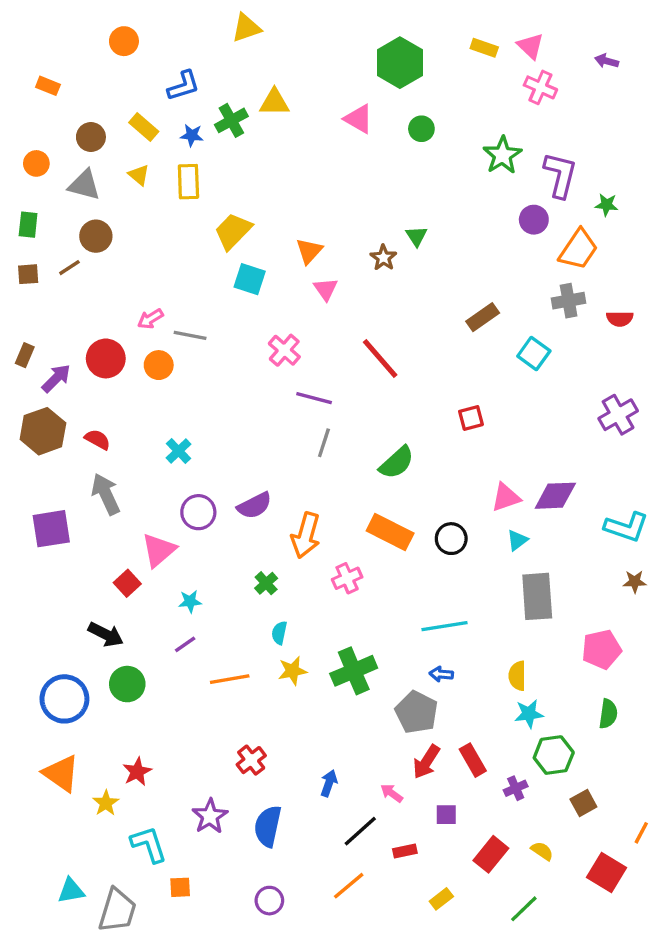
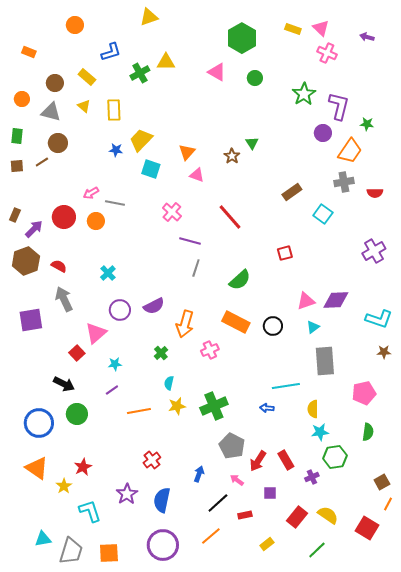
blue star: (192, 135) -> (116, 150), moved
pink triangle: (326, 289) -> (197, 175), turned -35
cyan line: (445, 626) -> (286, 386), moved
gray pentagon: (416, 712) -> (232, 446), moved
brown square: (583, 803) -> (382, 482), moved
yellow semicircle: (542, 851) -> (328, 515), size x1.5
orange square: (180, 887) -> (109, 553), moved, size x1.5
purple circle: (269, 901) -> (163, 545), size x1.8

